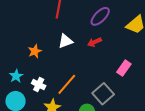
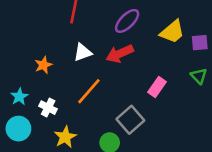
red arrow: (94, 42) -> (120, 54), size x1.5
orange line: (67, 84) -> (89, 91), moved

